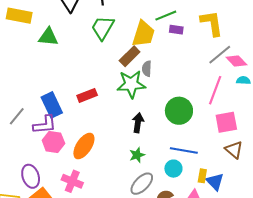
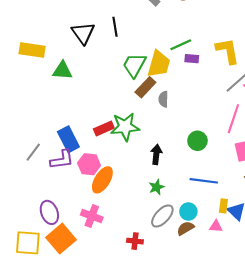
green trapezoid: (103, 28) -> (134, 65), moved
green star: (131, 84) -> (125, 127), moved
green circle: (179, 111) -> (197, 141), size x0.7
pink hexagon: (53, 142) -> (89, 164), moved
cyan circle: (173, 169) -> (188, 212), moved

